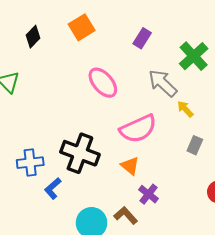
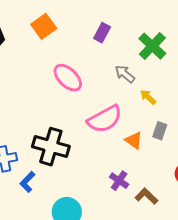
gray arrow: (163, 83) -> (125, 74), size x0.7
orange triangle: (130, 166) -> (134, 140), moved
brown L-shape: (126, 215) -> (146, 196), moved

